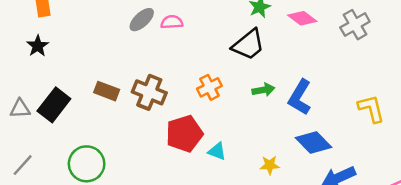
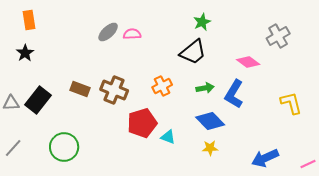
pink diamond: (302, 18) -> (248, 62), moved
blue diamond: (314, 142) -> (210, 121), moved

